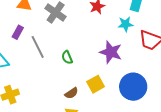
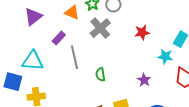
purple star: (111, 52) -> (144, 80), size x0.6

